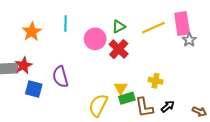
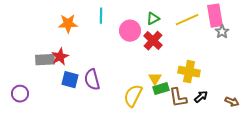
orange star: (32, 32) -> (68, 24), turned 30
purple semicircle: (60, 77) -> (92, 80), moved
yellow cross: (155, 81) -> (189, 72), size x1.5

